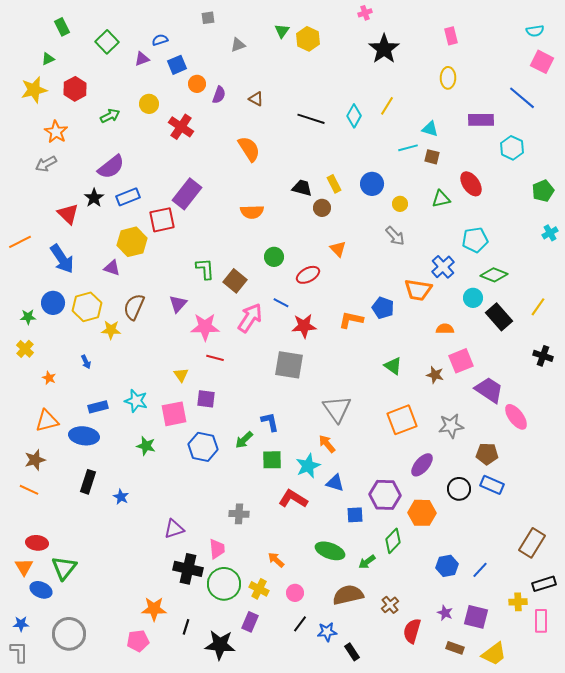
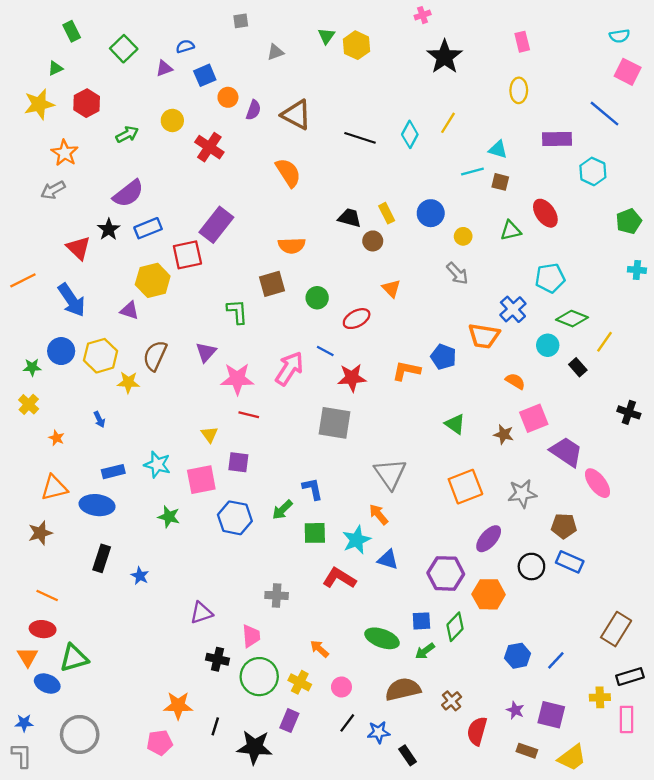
brown triangle: (256, 99) -> (296, 115), size x1.8
cyan cross: (550, 233) -> (637, 270), turned 35
brown square: (235, 281) -> (272, 284), moved, turned 35
yellow line: (538, 307) -> (604, 342), moved
black rectangle: (499, 317) -> (578, 367), size x0.6
orange semicircle: (445, 329) -> (515, 381), turned 30
orange line: (29, 490) -> (47, 595), moved
blue square: (355, 515) -> (421, 621), moved
green triangle: (64, 568) -> (74, 658), turned 36
black cross: (188, 569) -> (218, 659), size x0.7

